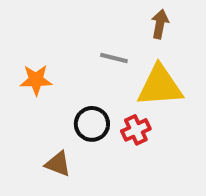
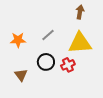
gray line: (114, 58) -> (48, 35), moved, turned -56
brown triangle: (58, 164) -> (21, 75), moved, turned 32

